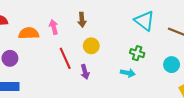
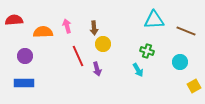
brown arrow: (82, 20) -> (94, 28), moved
cyan triangle: (144, 21) -> (154, 20), turned -40
cyan arrow: (128, 73) -> (138, 70), turned 48

